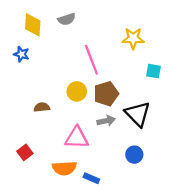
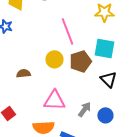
cyan square: (153, 71) -> (104, 48), moved, size x1.5
black triangle: (138, 114) -> (108, 79), size x0.7
gray arrow: (106, 121) -> (84, 109), moved, turned -42

